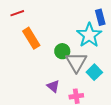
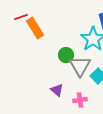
orange rectangle: (31, 38) -> (35, 28), moved

